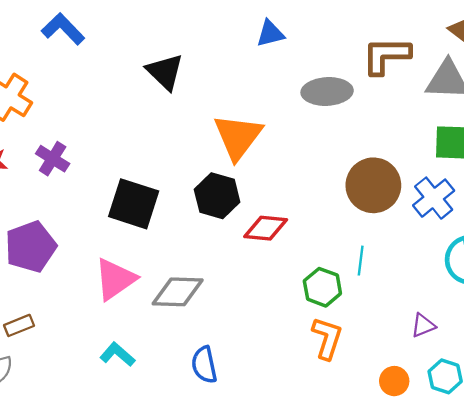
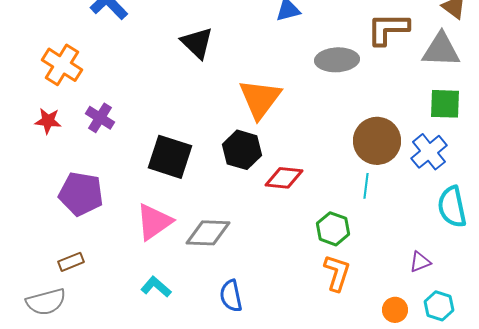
purple pentagon: (31, 247) -> (81, 194), turned 30
cyan line: (361, 261) -> (366, 186), moved

